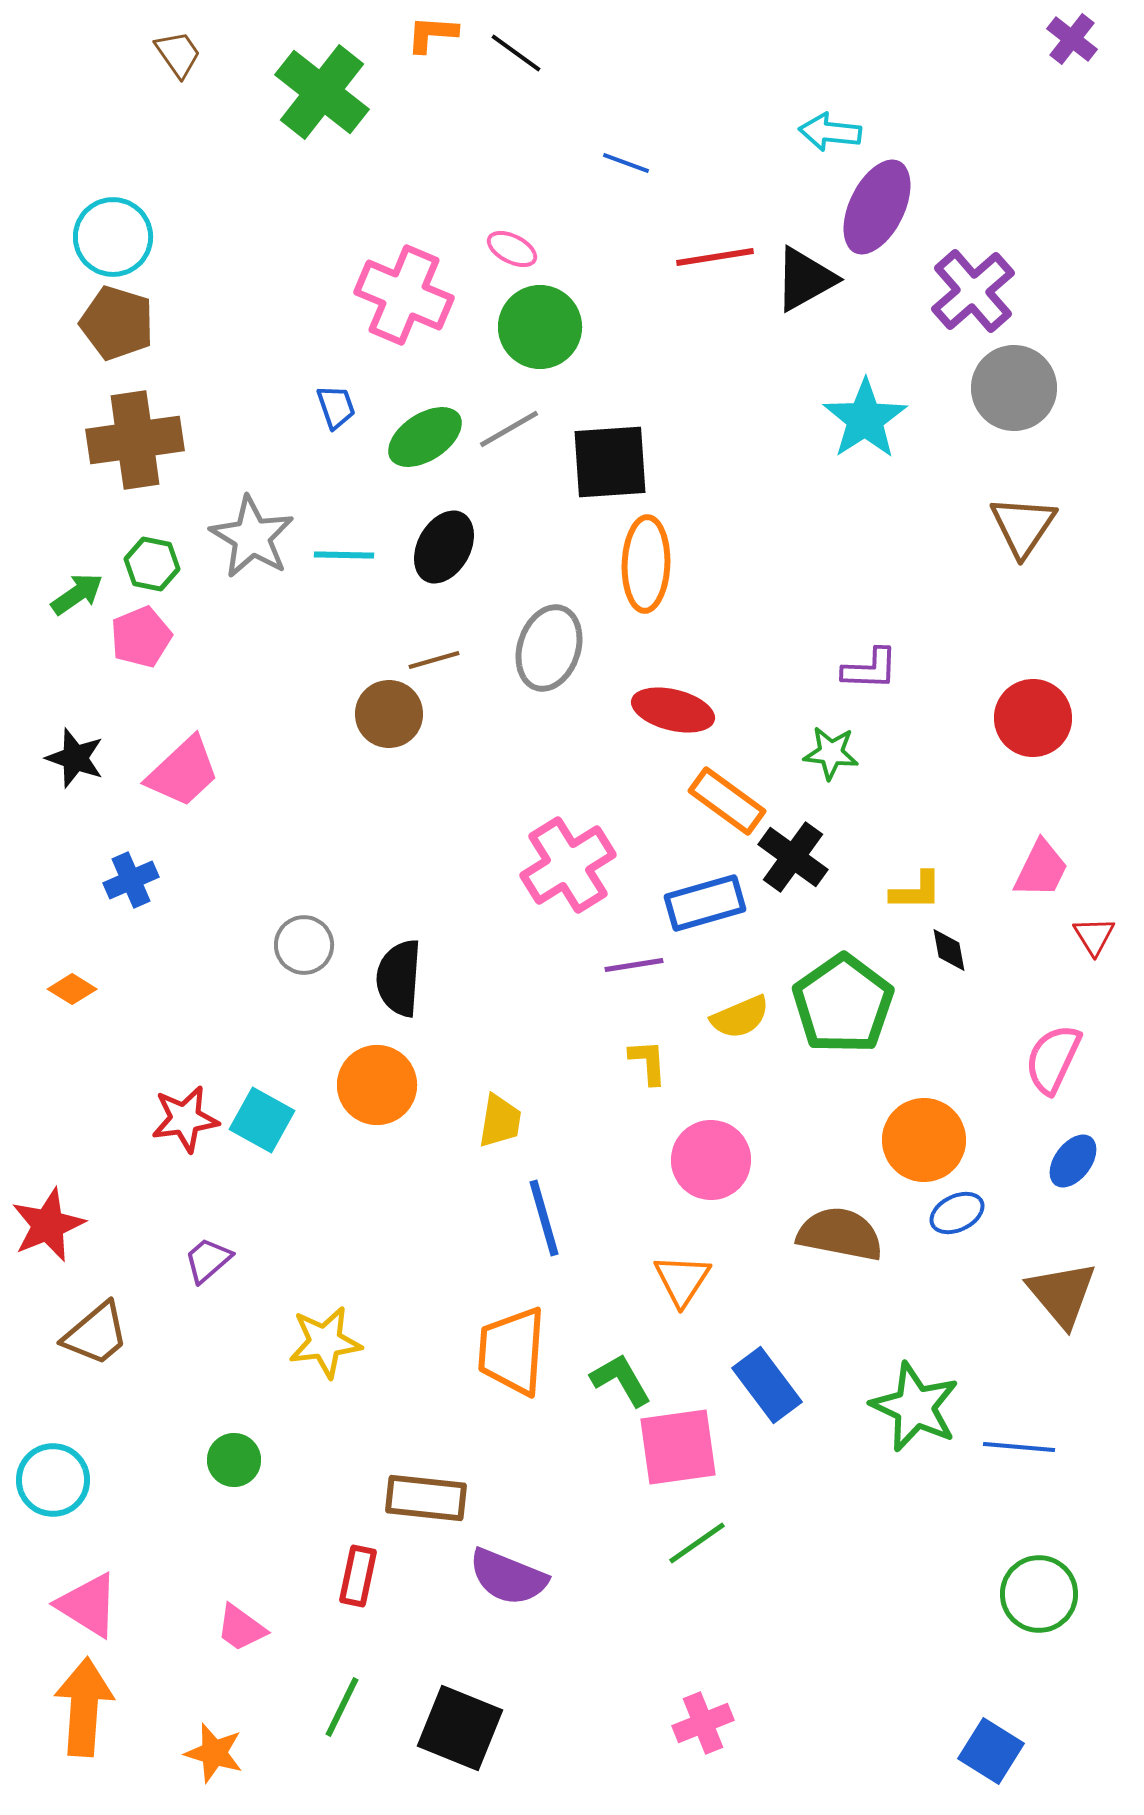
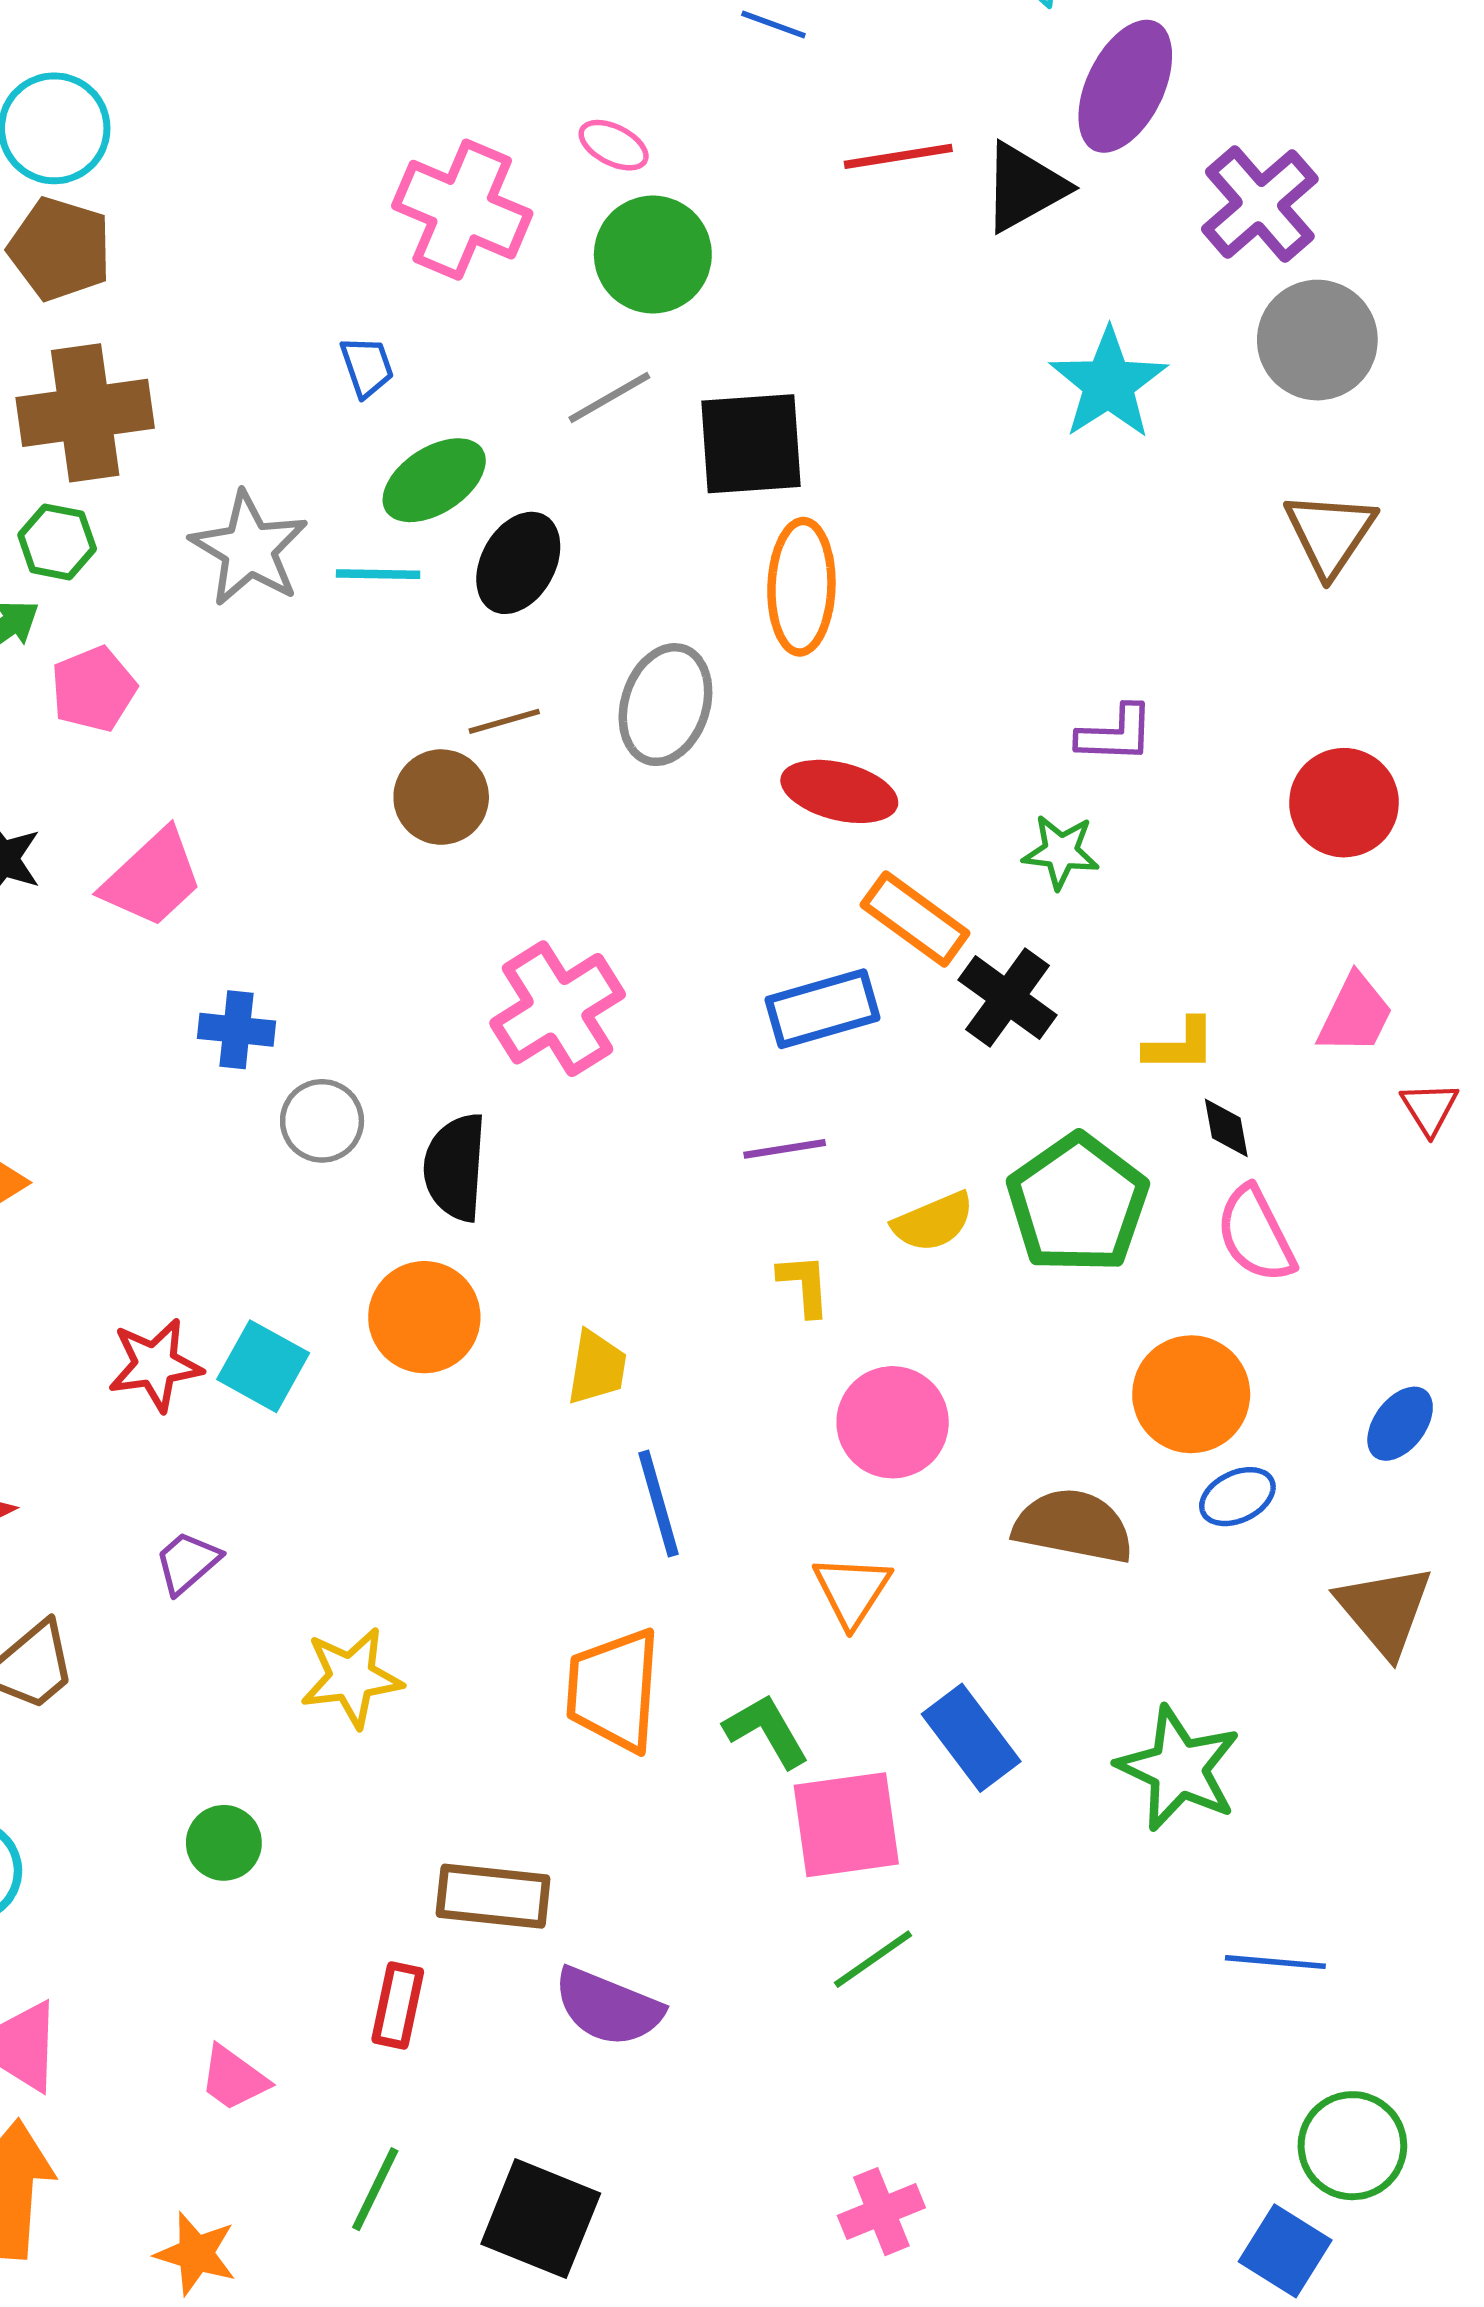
green ellipse: (425, 437) -> (434, 480), moved
green hexagon: (152, 564) -> (57, 542), moved
pink cross: (568, 865) -> (558, 1009), moved
blue cross: (131, 880) -> (236, 1030), moved, turned 30
blue rectangle: (705, 903) -> (822, 1009), moved
pink semicircle: (1053, 1059) -> (1256, 1234), moved, turned -52
blue line: (1019, 1447) -> (1275, 1962), moved
green circle: (1039, 1594) -> (1352, 2146), moved

